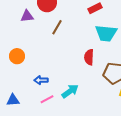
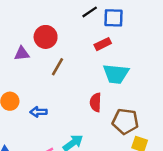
blue arrow: (41, 80) -> (38, 112), moved

